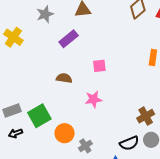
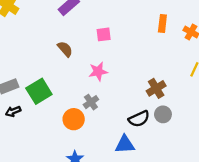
brown semicircle: (64, 78) -> (65, 49), turned 42
orange circle: (65, 133) -> (74, 119), moved
gray cross: (85, 146) -> (91, 102), moved

